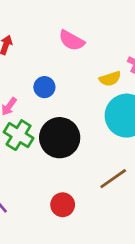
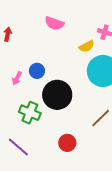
blue circle: (44, 87) -> (37, 71), moved
green cross: (19, 135) -> (30, 113), moved

